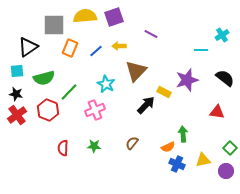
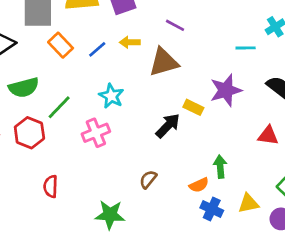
orange rectangle: (70, 48) -> (61, 45), turned -66
brown triangle: (136, 71) -> (164, 62), moved, turned 30
green star: (94, 146) -> (110, 215), moved, size x1.5

